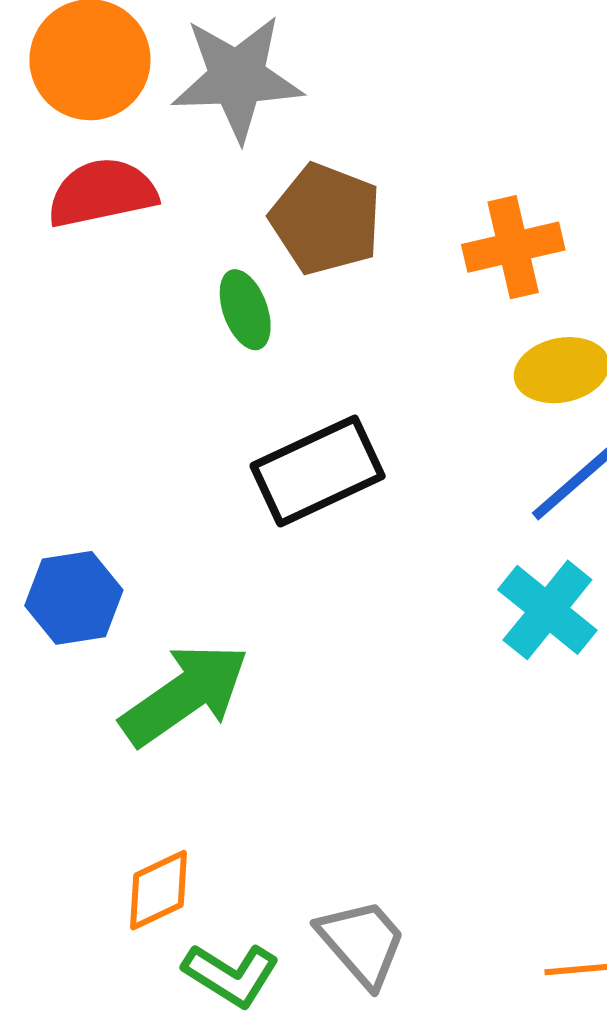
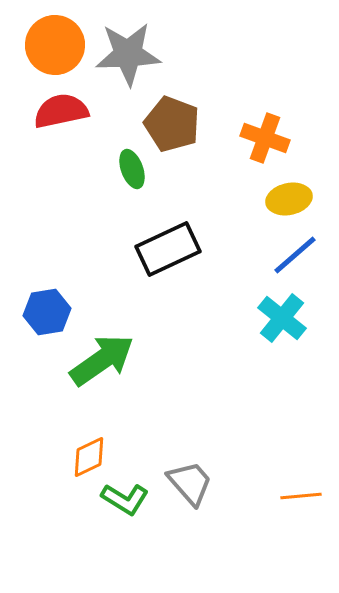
orange cross: (513, 247) -> (265, 138), turned 33

